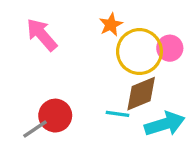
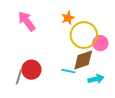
pink circle: (170, 48) -> (100, 43), moved
cyan arrow: (165, 124) -> (96, 79), size x0.7
gray line: (35, 129) -> (19, 77), turned -42

